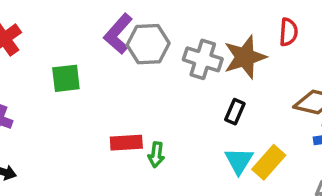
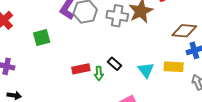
black rectangle: (235, 112) -> (115, 64), moved, turned -64
yellow rectangle: (269, 162) -> (174, 67), moved, turned 60

